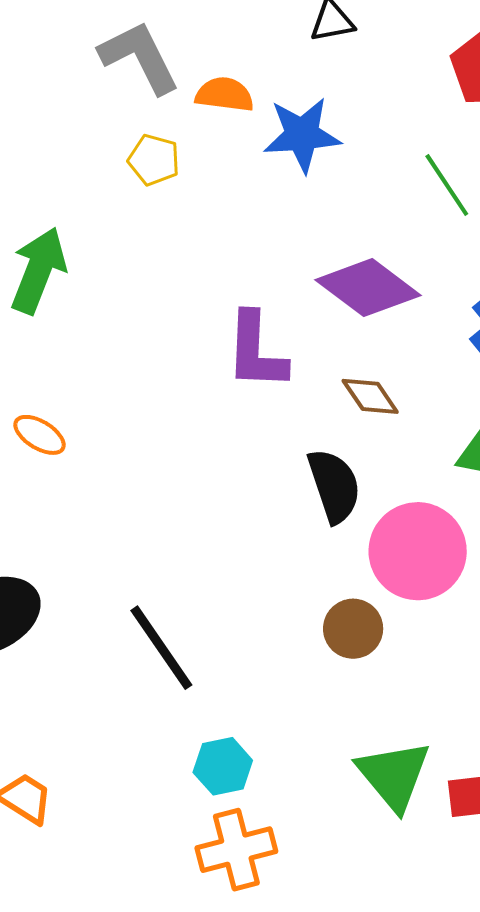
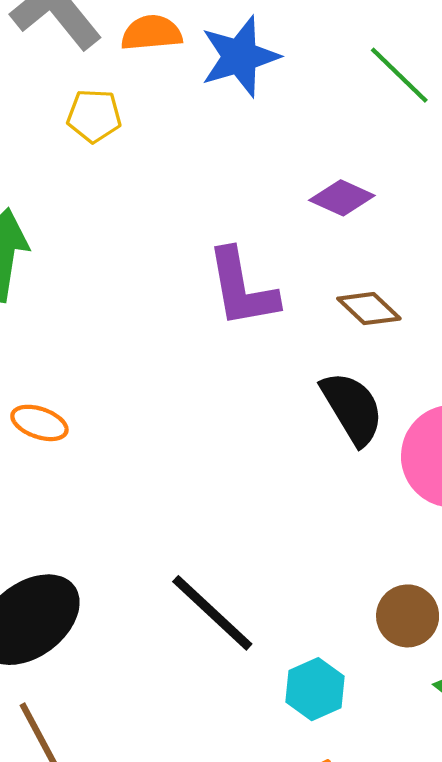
purple diamond: (368, 288) -> (342, 198), size x0.6
brown circle: (353, 629) -> (408, 616), moved
cyan hexagon: (223, 766) -> (315, 689), moved

